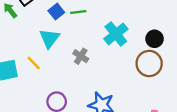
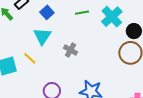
green line: (78, 12) -> (82, 13), moved
cyan cross: (116, 34) -> (112, 17), moved

